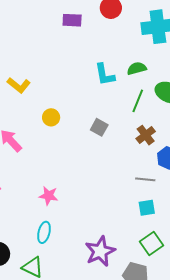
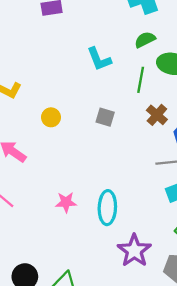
green semicircle: (137, 68) -> (145, 40), moved
cyan ellipse: (44, 232) -> (107, 208), moved, size x1.4

